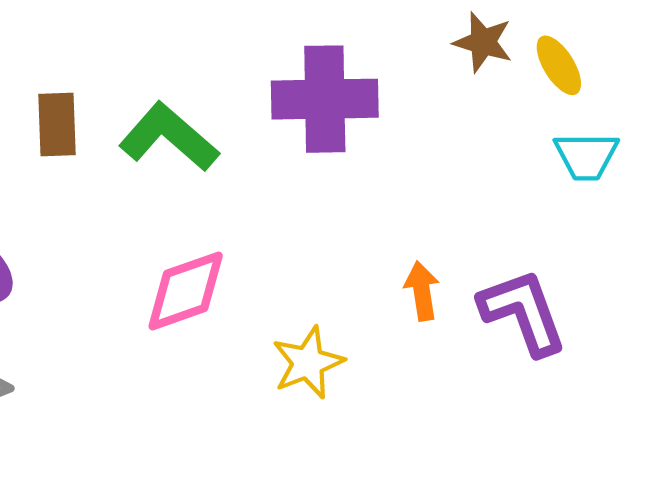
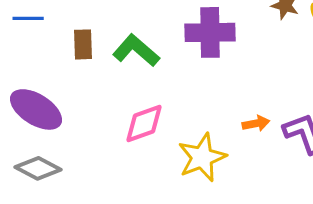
orange arrow: (422, 291) -> (256, 123), turned 88
yellow star: (308, 363) -> (202, 157), size x1.4

